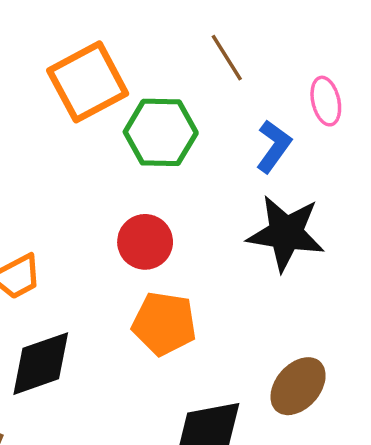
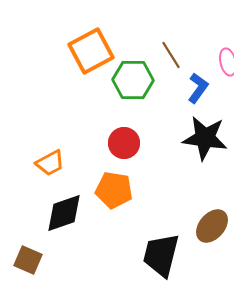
brown line: (227, 58) -> (171, 55), moved
orange pentagon: (164, 324) -> (114, 190), moved

